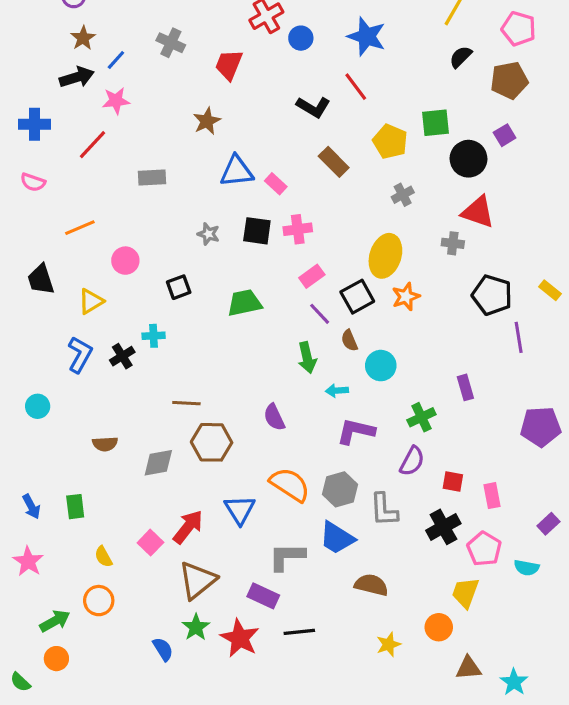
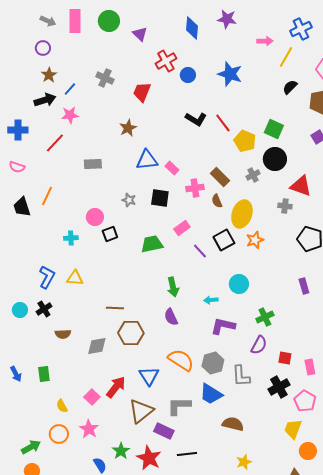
red line: (356, 87) -> (223, 123), moved
green square: (436, 123) -> (274, 129), turned 30
black circle: (469, 159) -> (275, 159), moved
brown rectangle: (334, 162) -> (220, 177), moved
orange line: (80, 228) -> (47, 196), turned -42
pink cross: (298, 229) -> (195, 188), moved
pink circle: (125, 261) -> (95, 217), moved
pink rectangle: (312, 276) -> (182, 228), moved
black trapezoid: (41, 279) -> (22, 207), moved
yellow triangle: (91, 301) -> (75, 278), moved, turned 36
cyan cross: (154, 336) -> (71, 238), moved
brown semicircle: (349, 340) -> (217, 201), moved
black cross: (122, 356) -> (44, 309), moved
green arrow: (307, 358) -> (173, 287), moved
purple rectangle: (465, 387) -> (304, 286), moved
pink star: (28, 561) -> (89, 429), moved
brown triangle: (197, 580) -> (141, 411), moved
orange circle: (439, 627) -> (308, 451), moved

